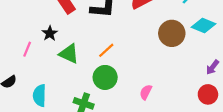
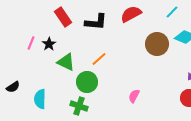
pink line: (27, 49) -> (31, 43), moved
green circle: (105, 77) -> (87, 82), moved

